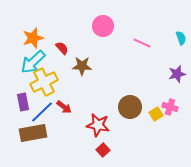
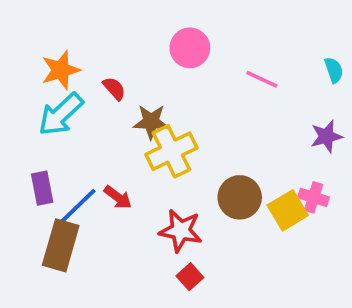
yellow cross: (44, 82) -> (171, 151), moved
yellow square: (156, 114) -> (288, 210), size x1.5
brown rectangle: (33, 133) -> (61, 245), turned -64

